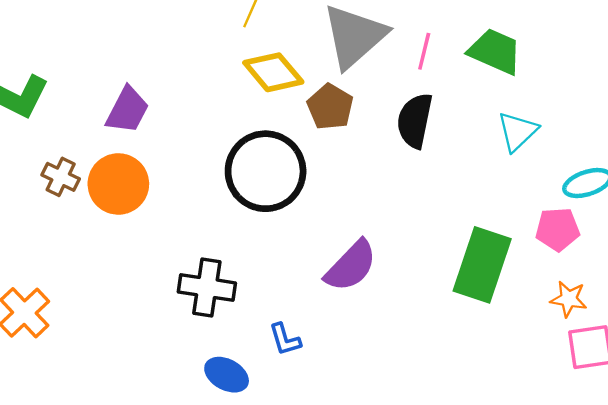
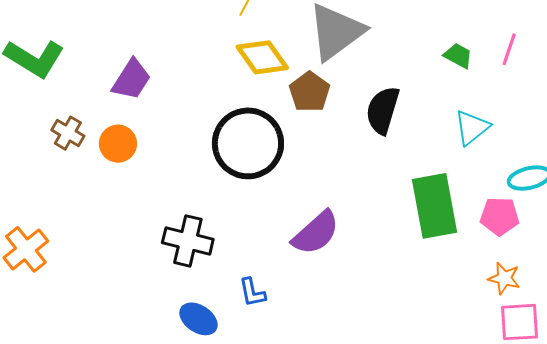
pink line: (424, 51) -> (509, 49), moved
green trapezoid: (495, 51) -> (458, 56), size x0.6
orange circle: (118, 184) -> (118, 144), size x0.7
green rectangle: (482, 265) -> (435, 206), moved, turned -34

